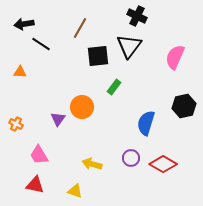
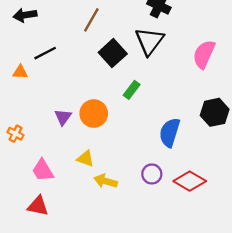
black line: (41, 44) -> (45, 53), moved, turned -60
black square: (98, 56) -> (113, 53), turned -35
purple triangle: (58, 119) -> (63, 117), moved
yellow triangle: (75, 191) -> (85, 159), moved

